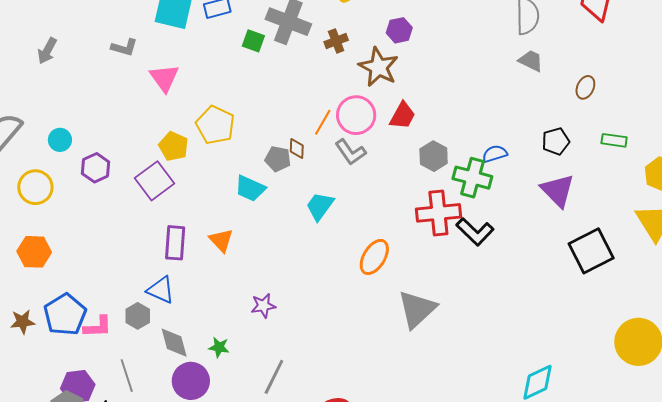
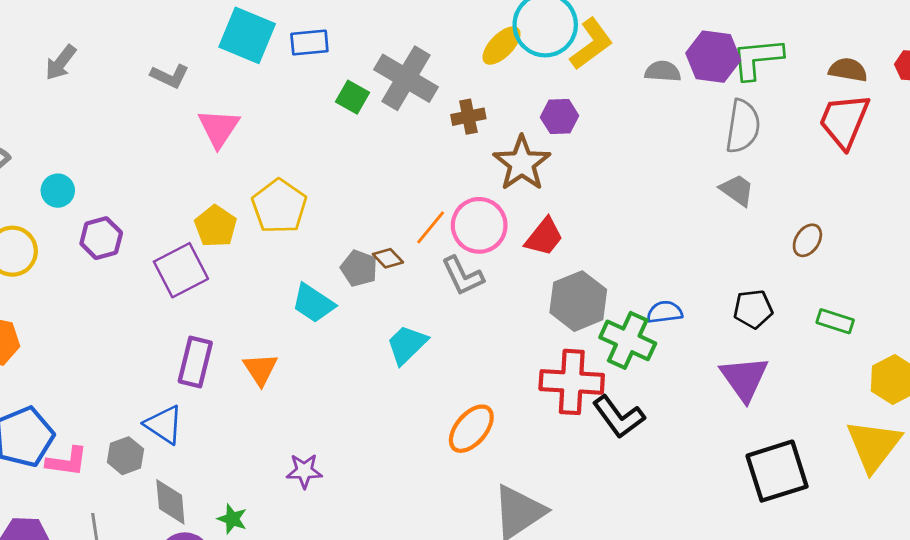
brown diamond: (297, 149) -> (388, 258), turned -55
gray hexagon: (434, 156) -> (578, 301), size x1.4

